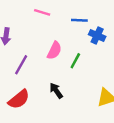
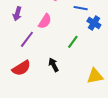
pink semicircle: (54, 50) -> (45, 21), moved

